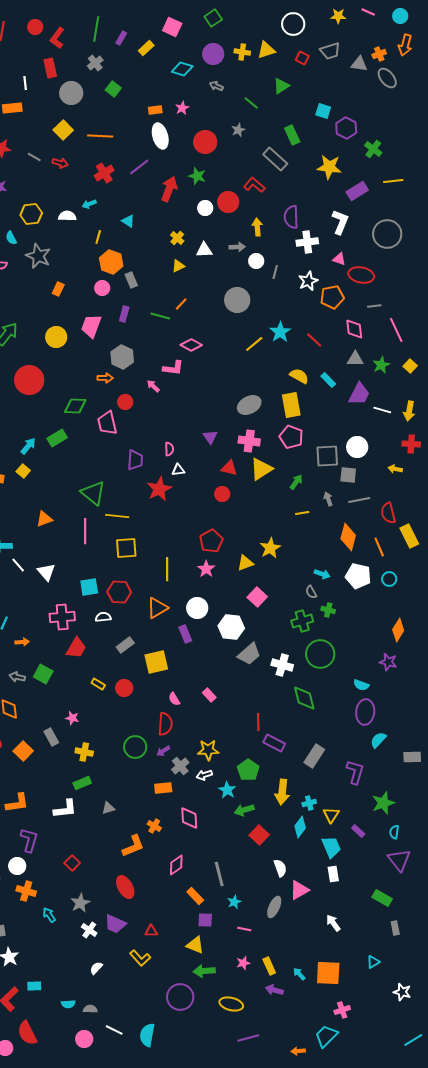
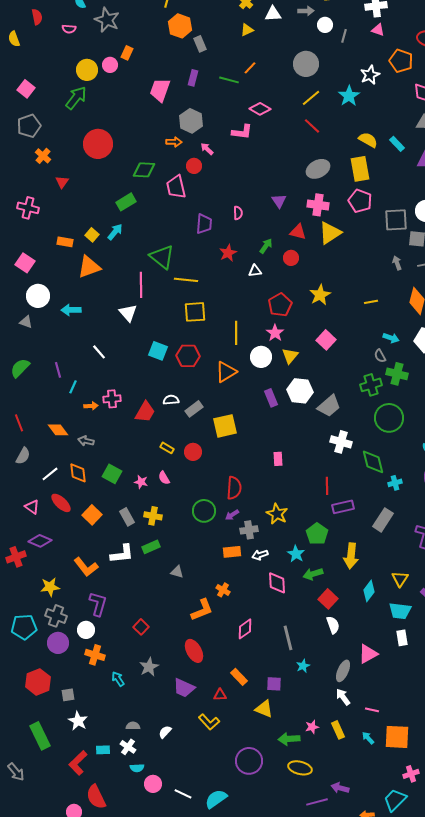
pink triangle: (339, 259) -> (378, 30), moved
white star: (308, 281) -> (370, 75), moved
pink circle: (102, 288) -> (110, 65), moved
orange pentagon: (332, 297) -> (401, 61), turned 30
yellow circle: (56, 337) -> (87, 70), moved
red line: (314, 340) -> (312, 126), moved
yellow line: (254, 344) -> (311, 98), moved
pink arrow: (153, 386) -> (207, 149), moved
cyan arrow: (28, 446) -> (115, 232), moved
white triangle: (178, 470) -> (255, 271), moved
green arrow: (296, 482) -> (266, 246), moved
red star: (159, 489) -> (228, 253), size x0.7
yellow line: (302, 513) -> (371, 302), moved
orange triangle: (44, 519) -> (89, 267), moved, size x1.4
pink line: (85, 531) -> (141, 285), moved
yellow star: (270, 548) -> (320, 295), moved
yellow triangle: (245, 563) -> (290, 356), moved, turned -30
white line: (18, 565) -> (99, 352), moved
white triangle: (46, 572) -> (128, 313), moved
cyan square: (89, 587) -> (158, 351), turned 30
pink square: (257, 597) -> (326, 340), moved
white circle: (197, 608) -> (261, 357), moved
green cross: (328, 610) -> (397, 374), size x1.5
pink cross: (62, 617) -> (112, 399), moved, size x0.7
white semicircle: (103, 617) -> (171, 400), moved
purple rectangle: (185, 634) -> (271, 398), moved
gray trapezoid: (249, 654) -> (329, 406), moved
white cross: (282, 665) -> (341, 442), moved
green square: (43, 674) -> (112, 474), moved
pink rectangle: (209, 695) -> (278, 459), turned 40
pink semicircle: (174, 699) -> (164, 478), moved
gray rectangle: (51, 737) -> (127, 517), moved
purple rectangle: (274, 743) -> (343, 507), turned -40
yellow star: (208, 750) -> (277, 514), turned 30
gray cross: (180, 766) -> (249, 530), turned 30
white arrow: (204, 775) -> (260, 555), moved
orange L-shape: (17, 803) -> (86, 567), turned 60
cyan cross: (309, 803) -> (395, 483), moved
gray triangle: (108, 808) -> (177, 572), turned 32
white L-shape: (65, 809) -> (122, 554), moved
pink diamond: (189, 818) -> (277, 583), moved
cyan trapezoid: (331, 847) -> (400, 611), turned 120
white semicircle: (280, 868) -> (333, 625), moved
orange rectangle: (195, 896) -> (239, 677), moved
white arrow: (333, 923) -> (343, 697), moved
pink line: (244, 929) -> (372, 710), moved
white cross: (89, 930) -> (128, 747), moved
green arrow: (204, 971) -> (289, 739), moved
purple arrow: (274, 990) -> (340, 788), moved
gray semicircle: (90, 1009) -> (133, 726), moved
cyan semicircle: (147, 1035) -> (216, 799), turned 45
pink circle: (84, 1039) -> (153, 784), moved

